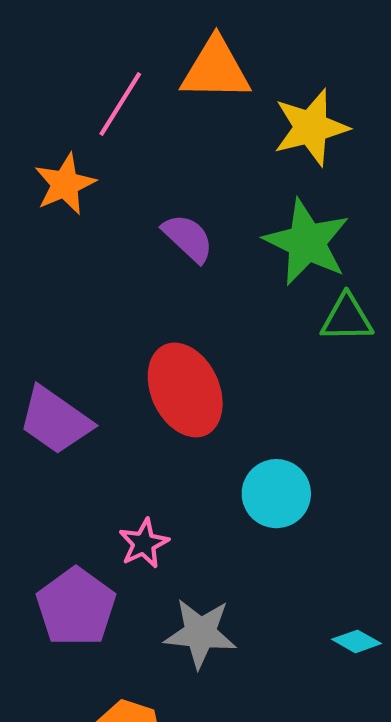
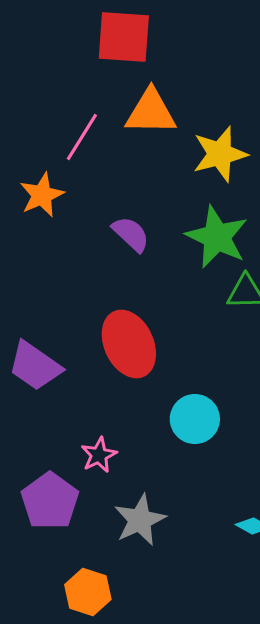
gray star: (200, 633) -> (140, 520), turned -30

